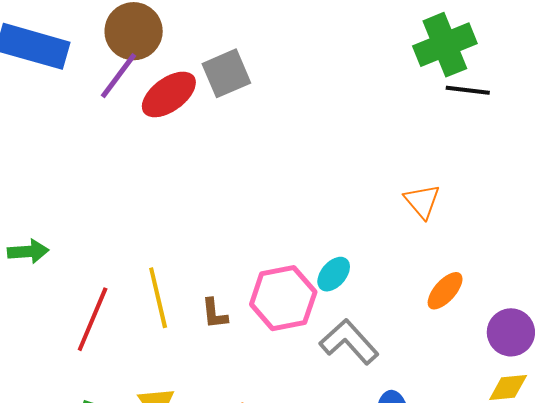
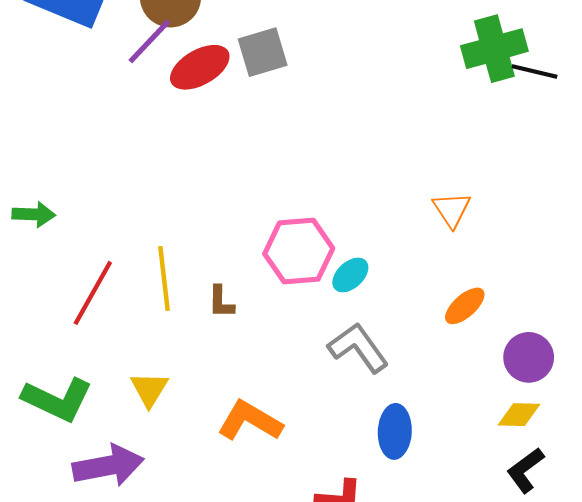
black line: (468, 90) -> (535, 71), moved
pink hexagon: (283, 298) -> (299, 251), moved

